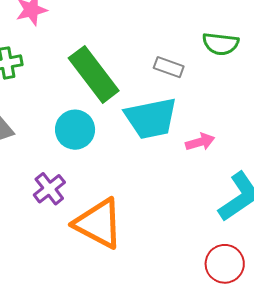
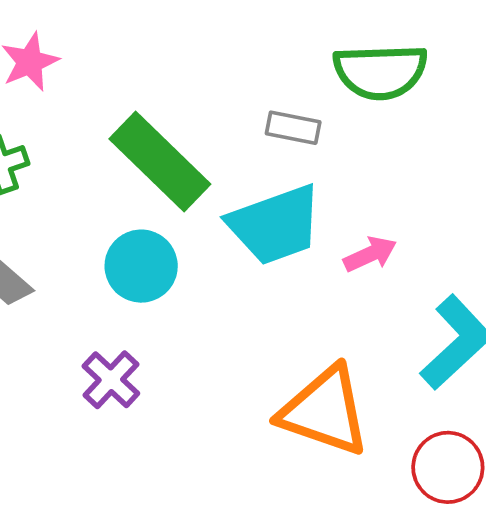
green semicircle: (221, 44) -> (380, 72), size x1.4
orange triangle: (99, 223) -> (325, 411), moved

